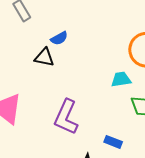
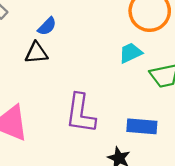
blue rectangle: (113, 142) -> (142, 126), size x1.4

